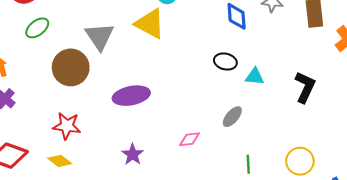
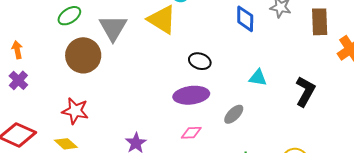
green ellipse: (37, 28) -> (69, 16), moved
black ellipse: (225, 62) -> (200, 61), moved
purple ellipse: (131, 96) -> (191, 95), moved

